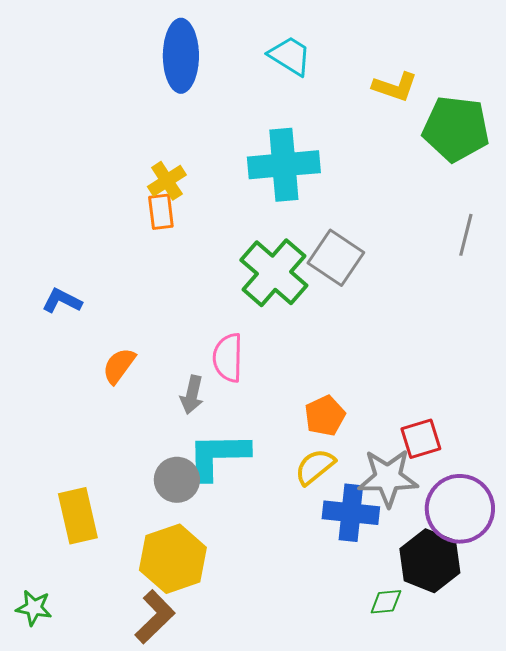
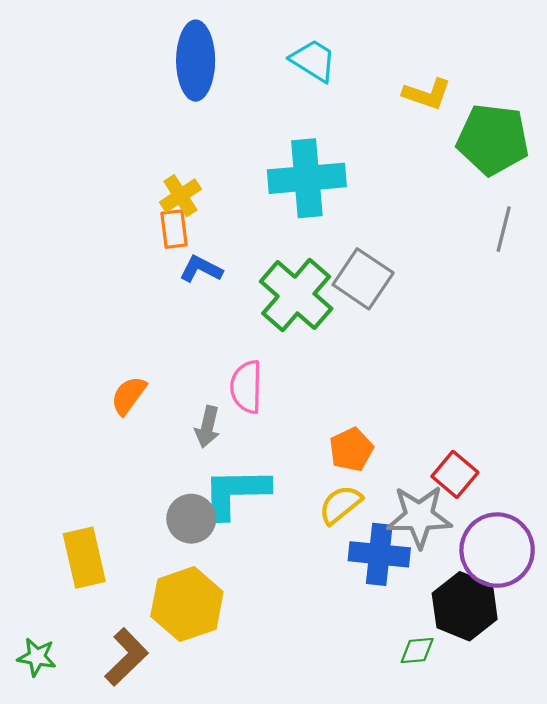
gray line: (466, 235) -> (504, 229), moved
blue L-shape: (62, 301) -> (201, 269), moved
red square: (421, 439) -> (455, 474), turned -33
brown L-shape: (155, 617) -> (126, 657), moved

